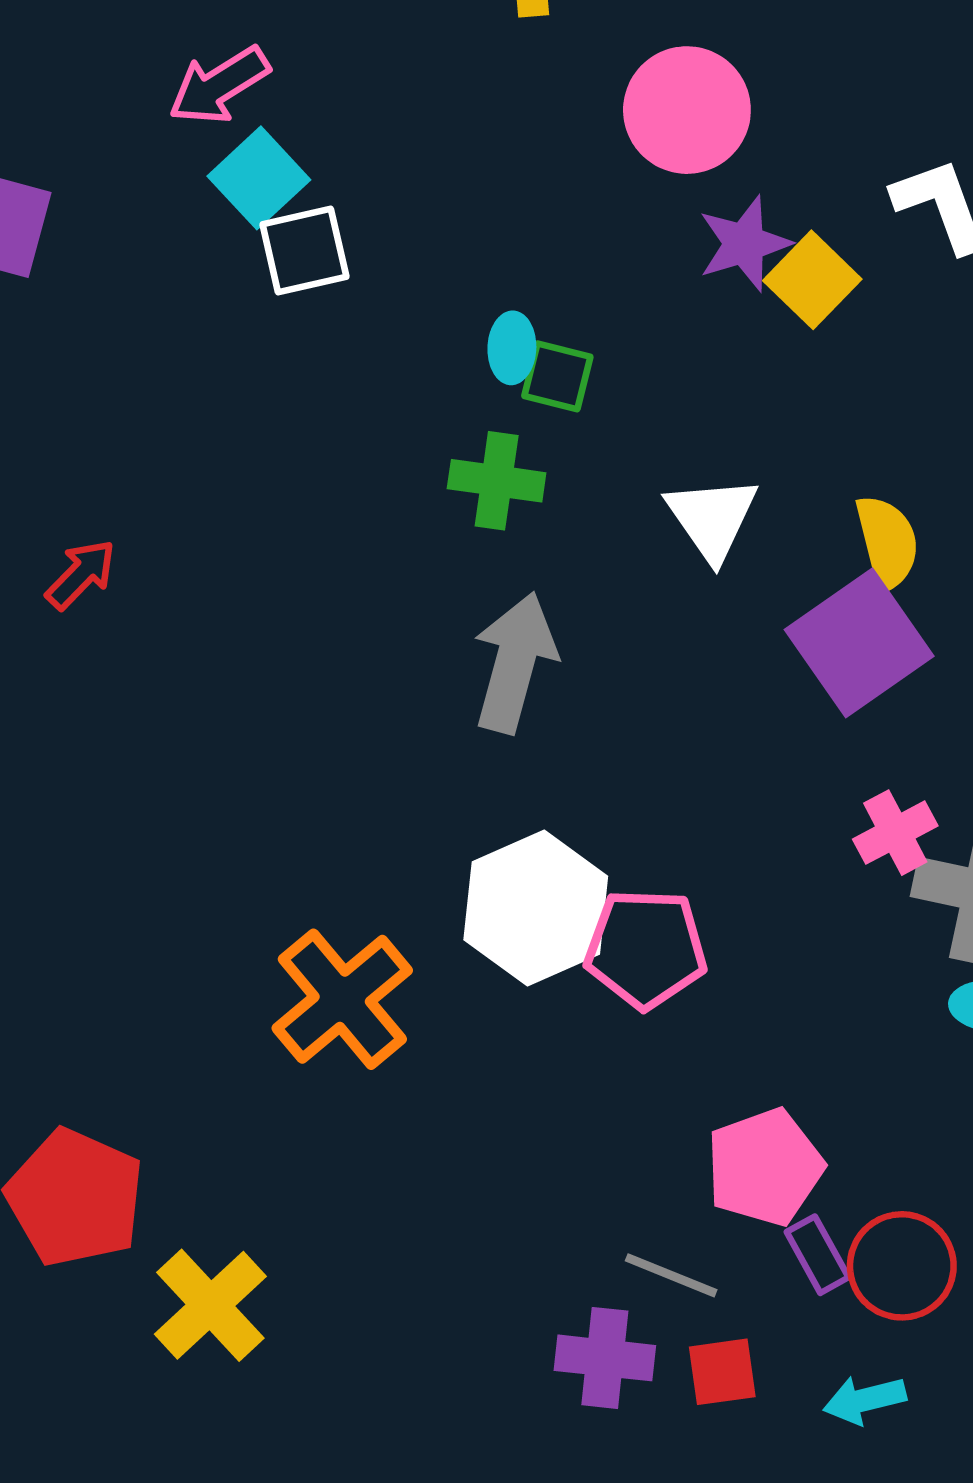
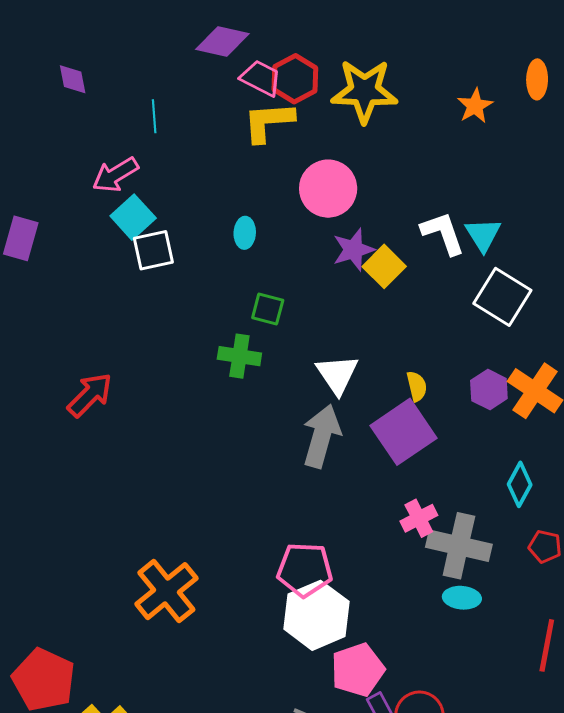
cyan ellipse: (512, 348) -> (245, 233), moved
yellow semicircle: (887, 542) -> (417, 386), size x0.7
red arrow: (81, 574) -> (90, 395), moved, size x1.4
gray arrow: (515, 663) -> (322, 436), moved
white hexagon: (536, 908) -> (316, 615), moved

